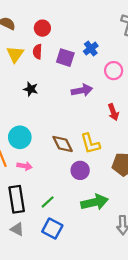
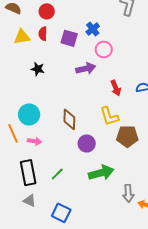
yellow triangle: (15, 54) -> (22, 37), turned 48
pink circle: (114, 71) -> (104, 49), moved
brown diamond: (63, 144) -> (69, 119), turned 30
yellow L-shape: (90, 144) -> (109, 116), moved
blue square: (52, 229) -> (61, 213), moved

